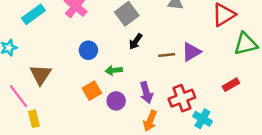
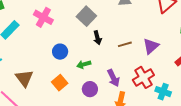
black arrow: (136, 41) -> (97, 38), turned -40
purple triangle: (191, 52) -> (151, 46), moved
orange square: (92, 91) -> (60, 83), moved

